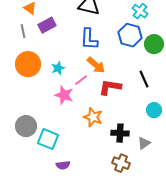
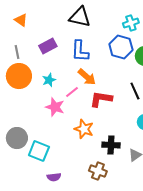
cyan cross: (140, 11) -> (131, 23), turned 35
purple rectangle: (47, 25) -> (48, 46), moved
gray line: (23, 31) -> (17, 52), moved
brown cross: (121, 163) -> (98, 171), moved

